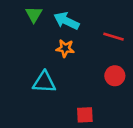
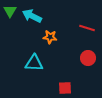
green triangle: (34, 14) -> (10, 11), moved
cyan arrow: (66, 21) -> (32, 16), moved

